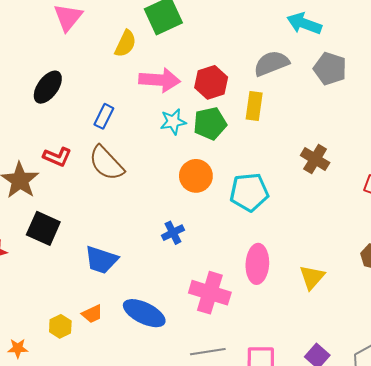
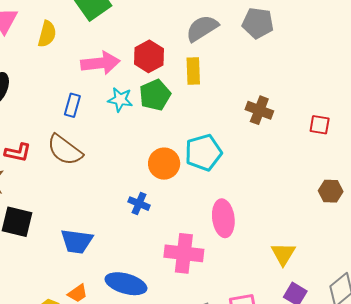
yellow semicircle: (125, 44) -> (47, 34), moved
blue rectangle: (104, 116) -> (72, 105), moved
cyan star: (173, 122) -> (120, 100), turned 30
orange circle: (196, 176) -> (164, 164), moved
blue cross: (173, 233) -> (139, 204), turned -30
yellow triangle: (312, 277) -> (283, 254), moved

